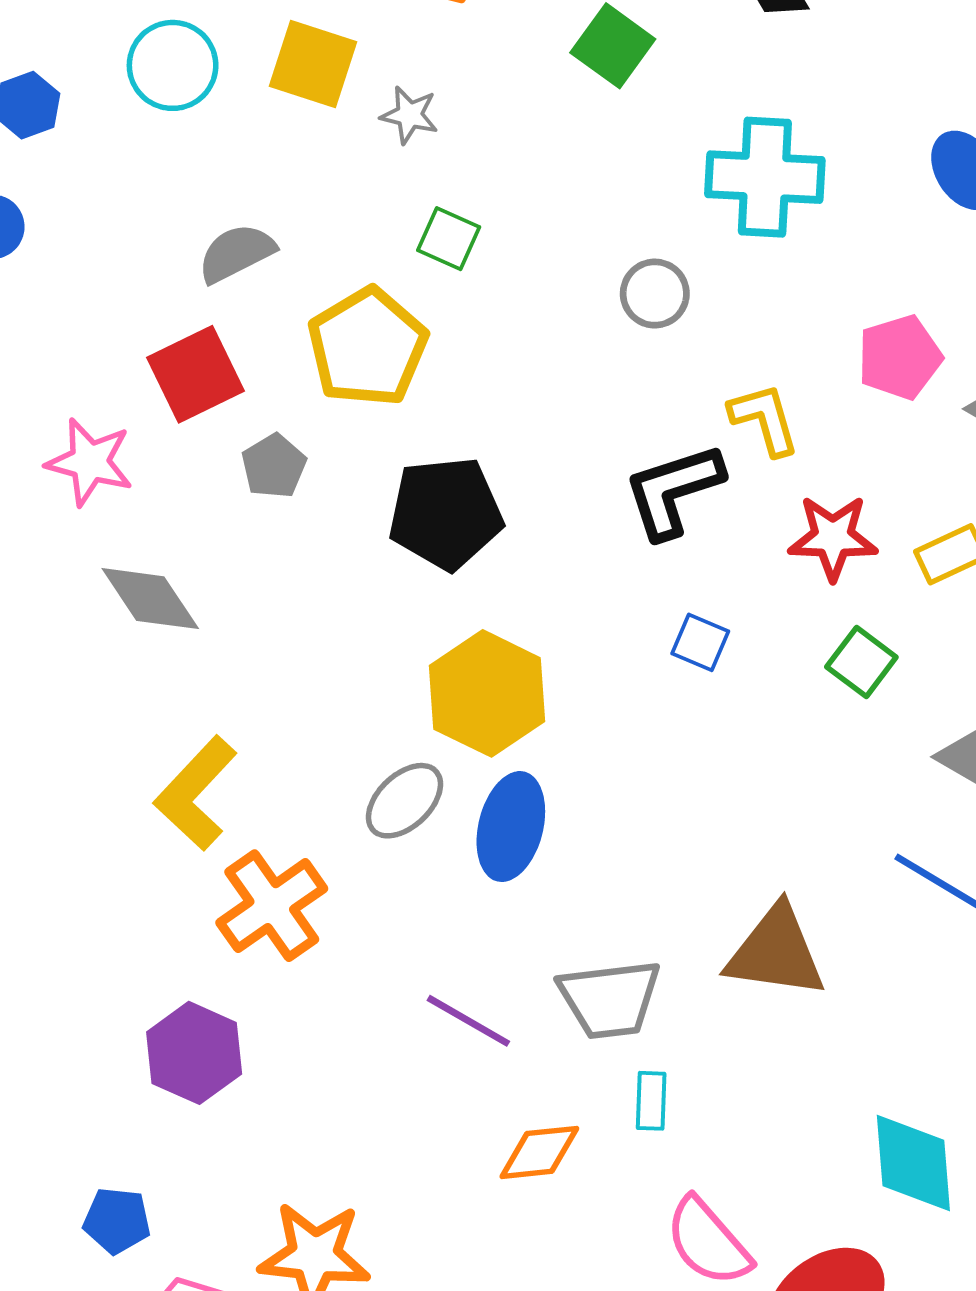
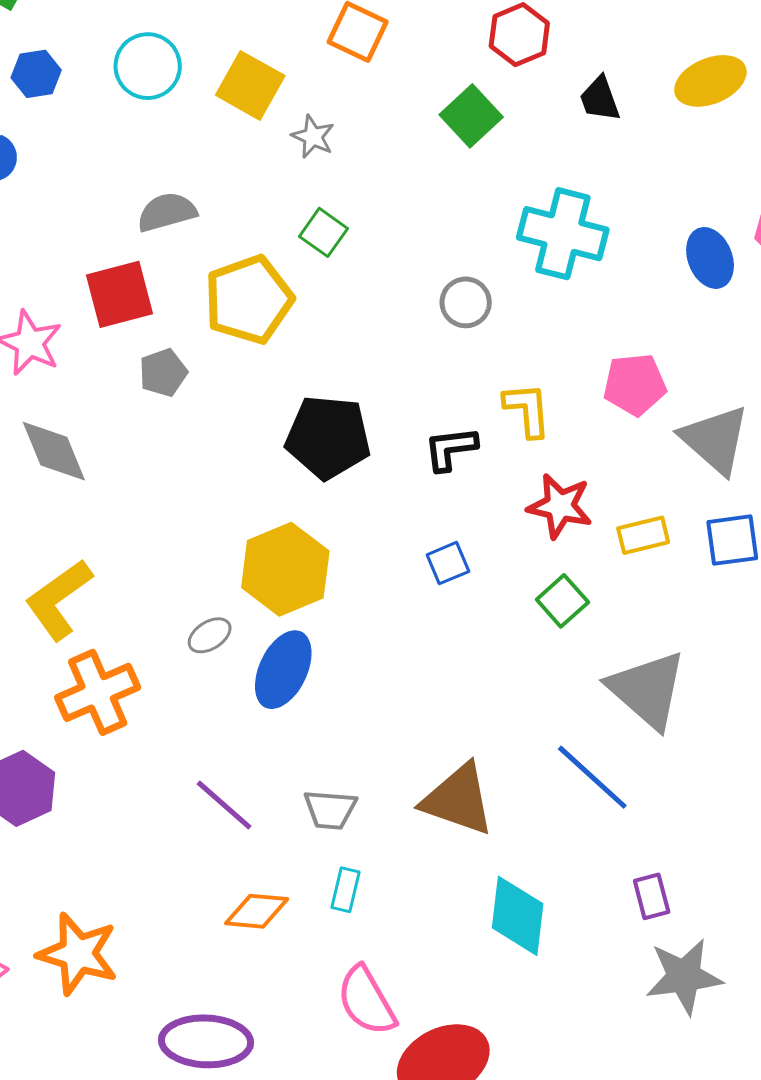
black L-shape: (673, 491) -> (451, 449), size x0.7
black pentagon: (446, 513) -> (328, 437), moved
blue square: (700, 642) -> (448, 563), turned 33
gray ellipse: (405, 801) -> (210, 635), size x0.7
gray trapezoid: (610, 999) -> (330, 810), size x0.7
cyan diamond: (913, 1163) -> (518, 916), moved

